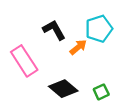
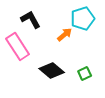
black L-shape: (54, 30) -> (31, 20), moved

